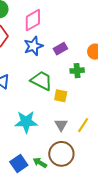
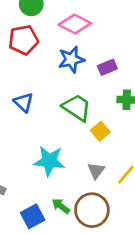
pink diamond: (33, 20) -> (75, 24), turned 50
yellow square: (61, 96) -> (100, 131), turned 32
green arrow: (40, 163) -> (61, 206), moved

